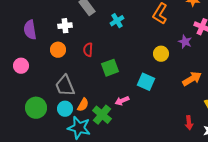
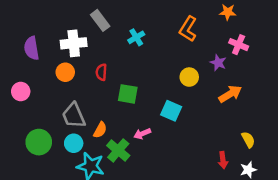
white cross: (65, 26) -> (74, 43), size x1.5
green square: (110, 68) -> (128, 94), turned 30
orange arrow: (192, 79) -> (230, 94), moved
orange semicircle: (83, 105) -> (100, 130), moved

